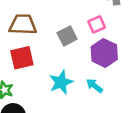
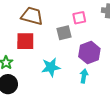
pink square: (97, 24) -> (79, 18), moved
cyan arrow: (94, 86) -> (84, 76), moved, turned 48

